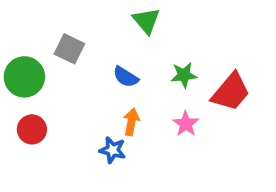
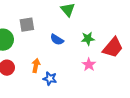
gray square: (69, 49) -> (27, 25), turned -35
orange arrow: (131, 122) -> (36, 66), moved

